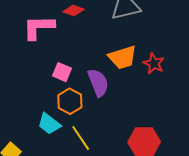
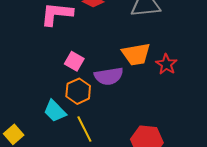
purple semicircle: (98, 83) -> (109, 76), turned 96

